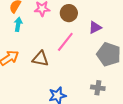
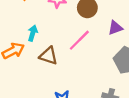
cyan arrow: (18, 24) -> (33, 33), moved

